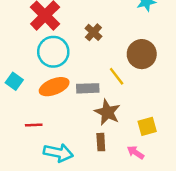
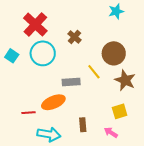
cyan square: (14, 81) -> (12, 56), moved
orange ellipse: (54, 87) -> (53, 102), moved
brown star: (107, 112) -> (125, 80), moved

